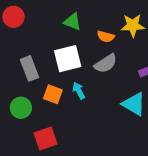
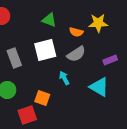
cyan arrow: (79, 91) -> (64, 78), moved
orange square: (53, 94) -> (42, 98), moved

